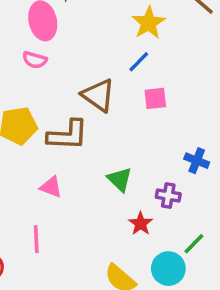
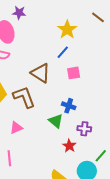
brown L-shape: (68, 135) -> (24, 97), turned -110
blue cross: (197, 161) -> (69, 106), moved
pink triangle: (51, 187) -> (16, 128), turned -40

